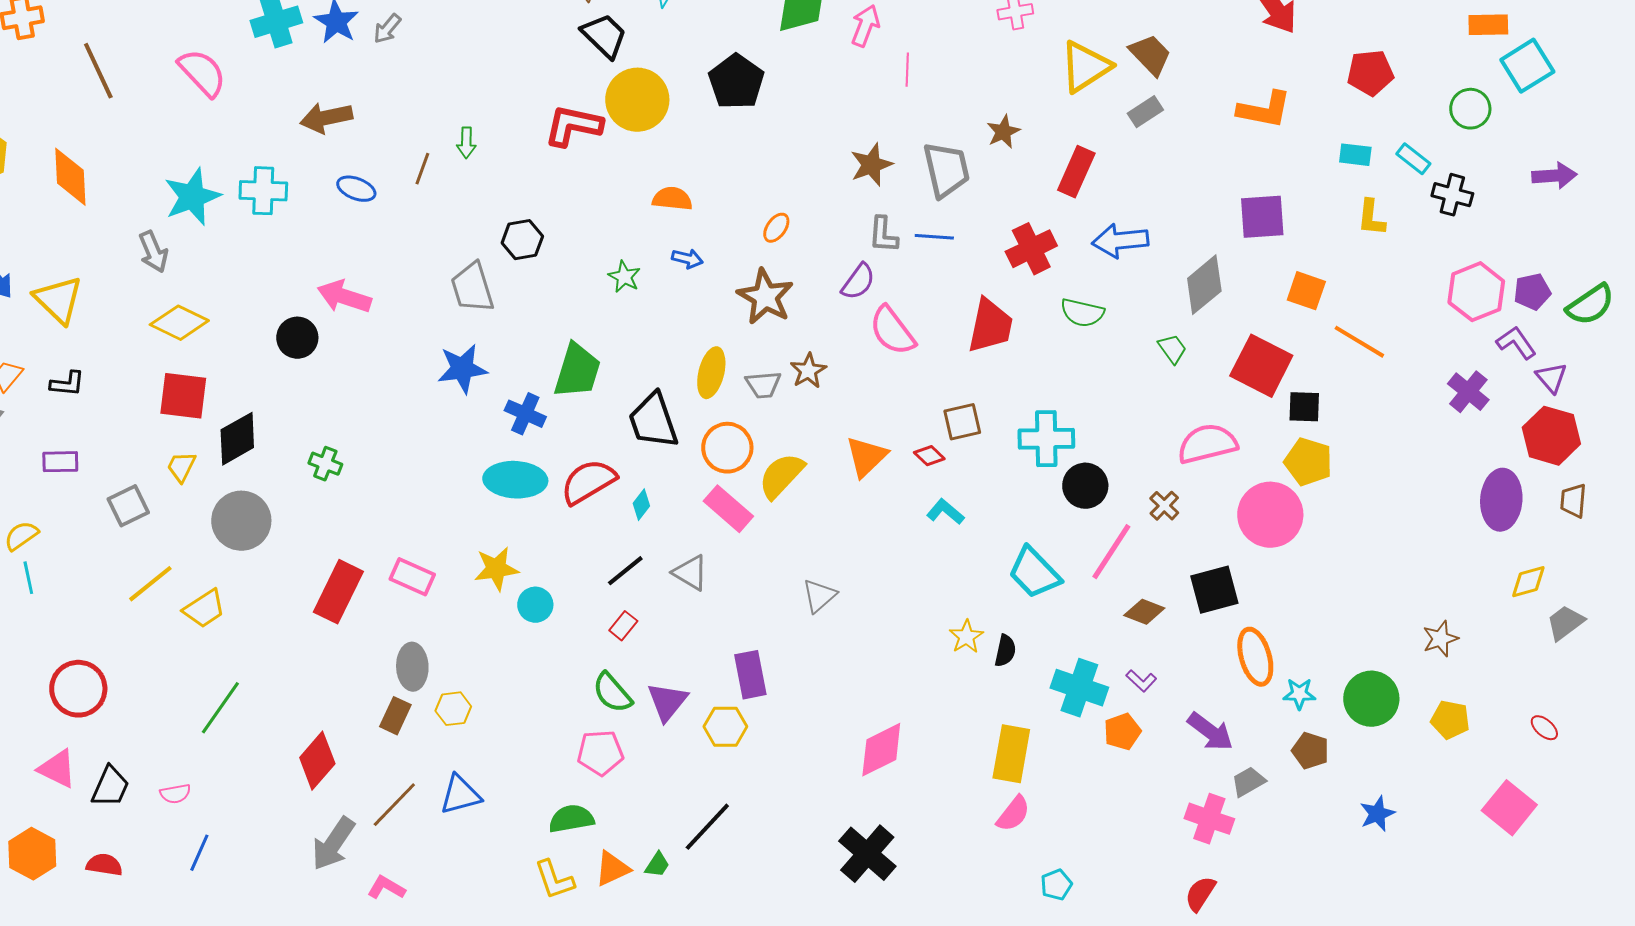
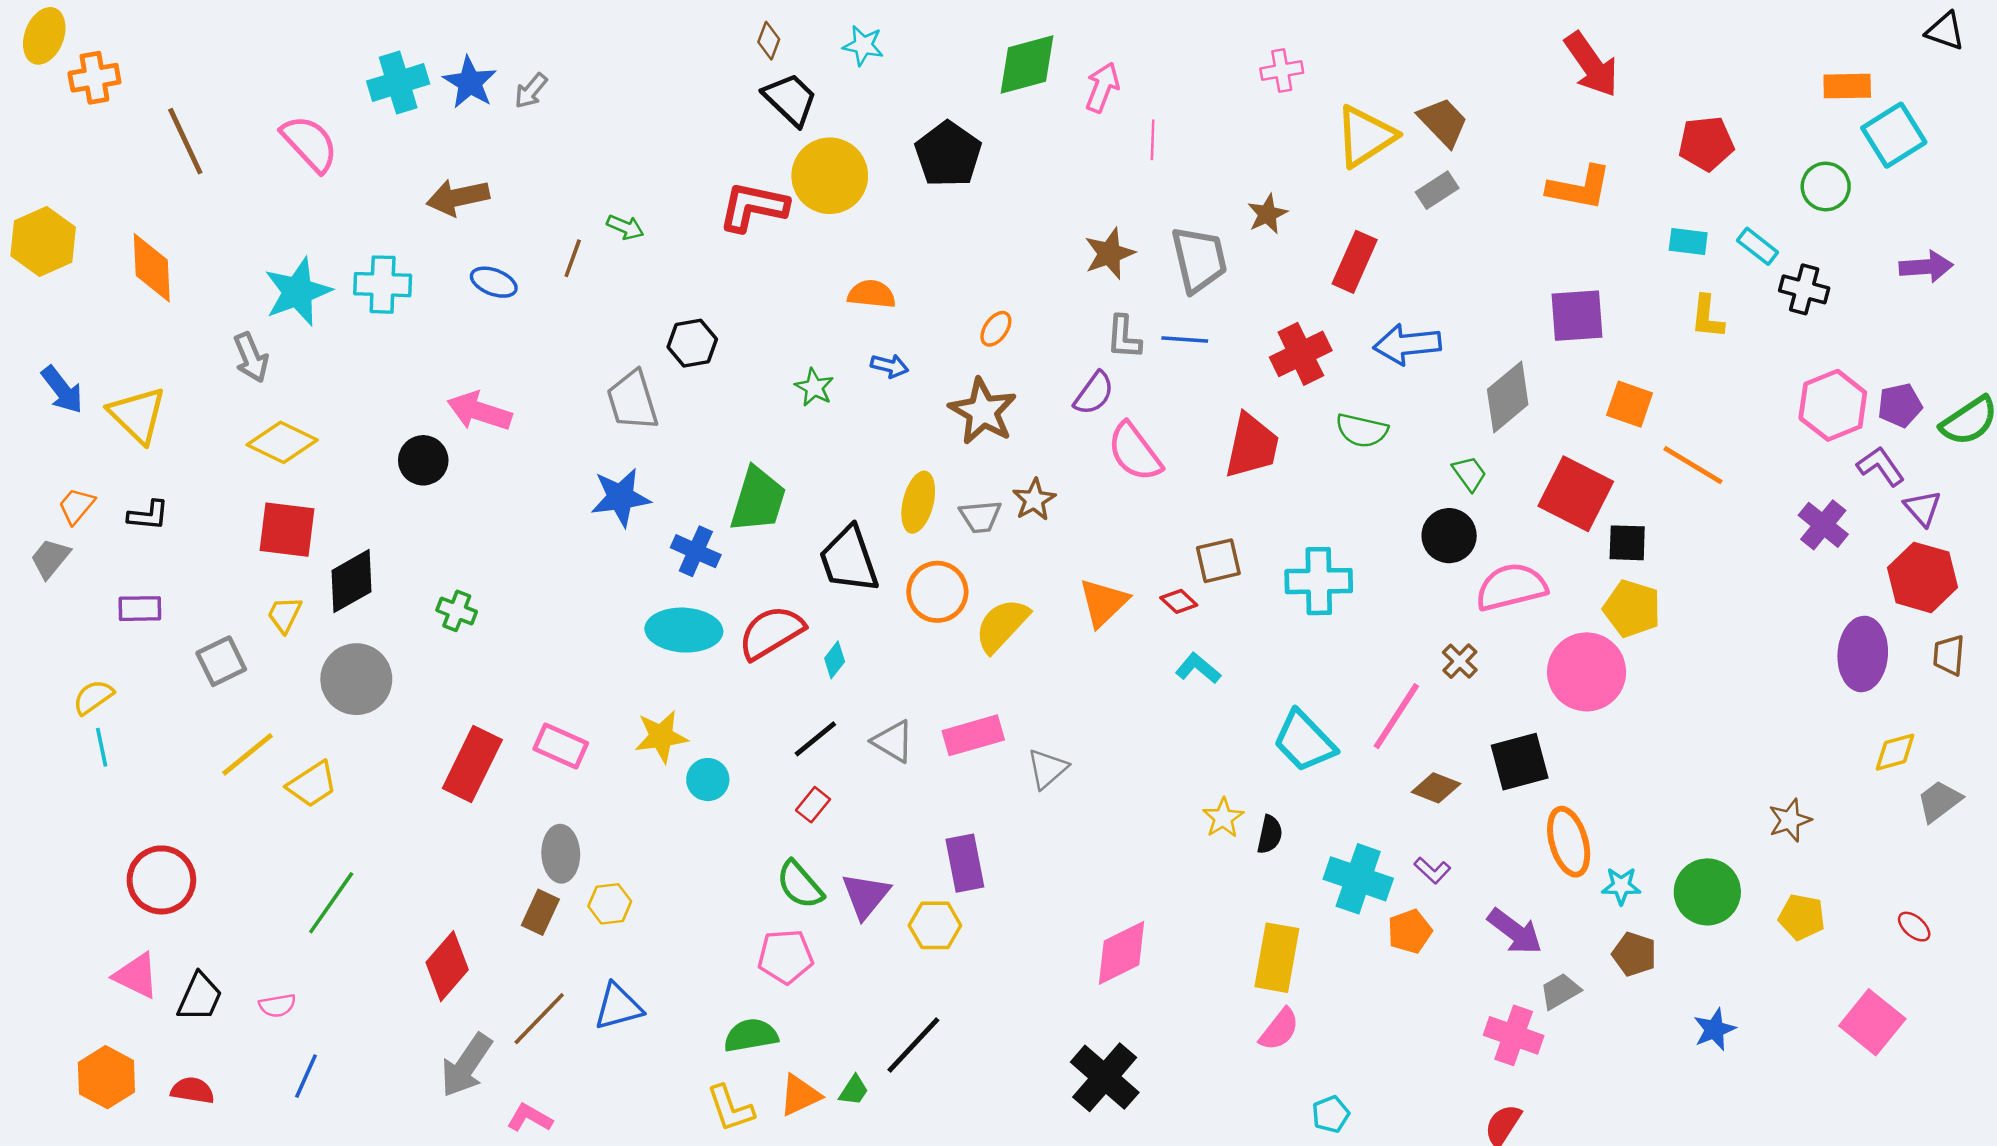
green arrow: (466, 143) -> (625, 227), turned -68
black circle: (1085, 486) -> (1449, 536), moved
pink rectangle: (728, 509) -> (973, 735), moved, turned -57

